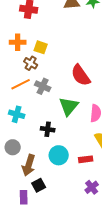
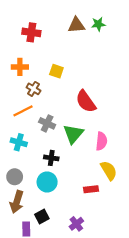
yellow square: (41, 47) -> (56, 71), moved
gray cross: (43, 86) -> (47, 123), moved
cyan circle: (59, 155) -> (47, 182), moved
brown arrow: (29, 165) -> (17, 202), moved
purple cross: (92, 187) -> (76, 224), moved

